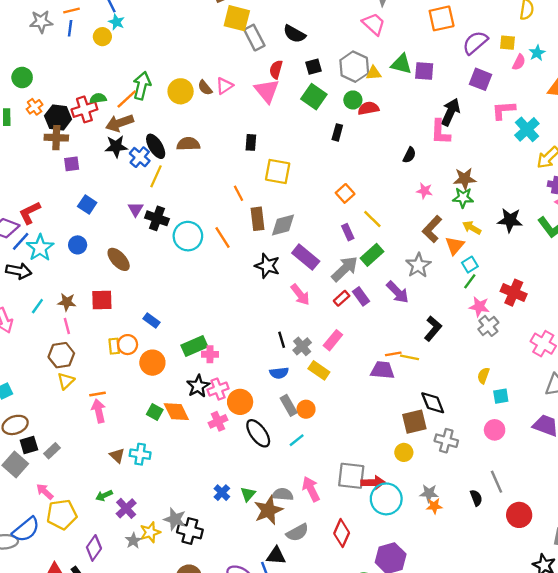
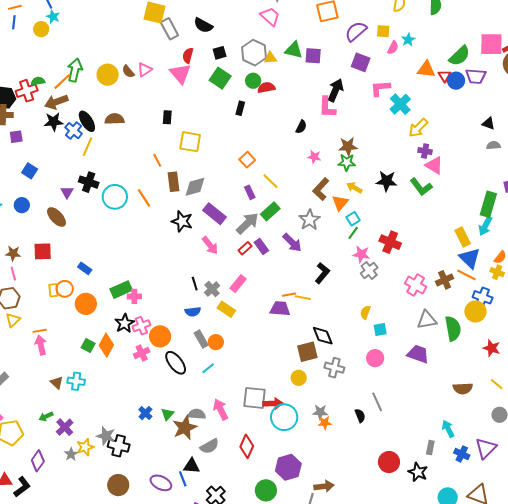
purple triangle: (136, 209) -> (67, 192), moved
orange diamond: (176, 412) -> (106, 345), turned 55
red circle: (519, 515) -> (389, 462), moved

